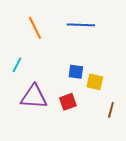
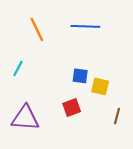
purple triangle: (34, 97) -> (25, 118), moved

